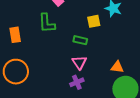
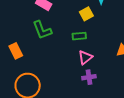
pink triangle: (79, 62) -> (85, 57), turned 42
purple cross: (77, 82) -> (89, 77), turned 32

